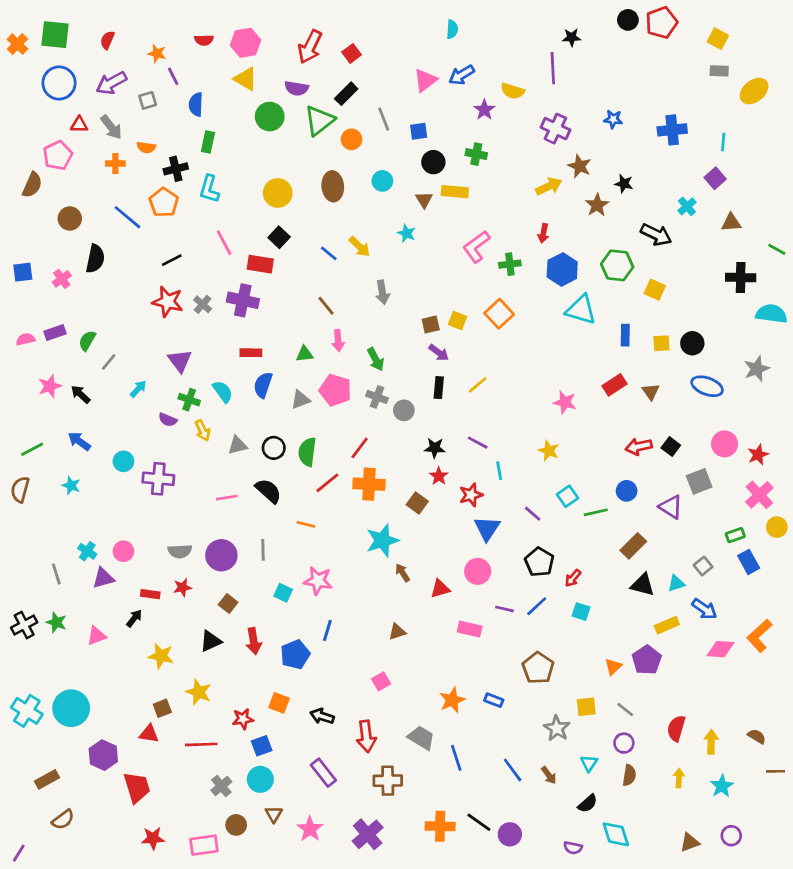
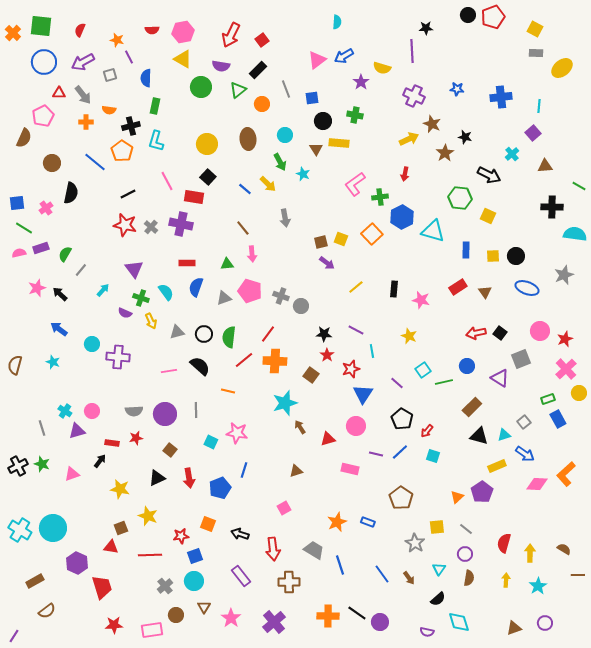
green triangle: (319, 121) -> (238, 90), size x0.7
blue hexagon: (562, 269) -> (402, 217), moved
green arrow: (376, 359) -> (280, 162), moved
black rectangle: (439, 388) -> (394, 289), moved
green line: (32, 449) -> (24, 228), moved, turned 60

